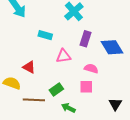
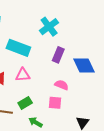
cyan rectangle: (45, 35) -> (18, 48), size x1.6
pink triangle: (63, 56) -> (23, 75), moved

